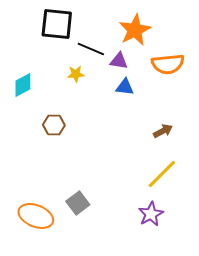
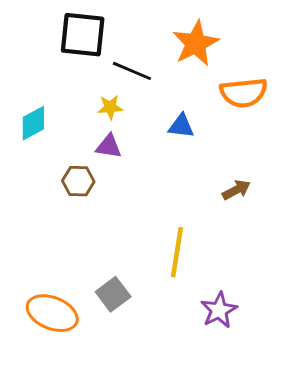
purple triangle: (119, 61) -> (109, 146), moved
yellow line: (162, 174) -> (177, 252), moved, turned -36

